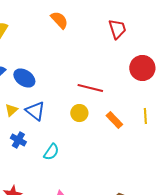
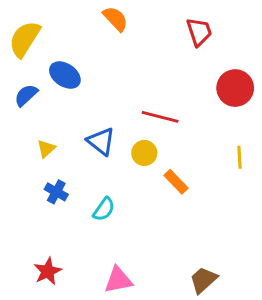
blue ellipse: (24, 78) -> (65, 75), moved
blue triangle: (35, 111) -> (101, 141), moved
orange rectangle: (114, 120) -> (176, 182), moved

